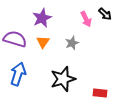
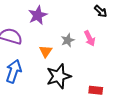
pink arrow: (86, 19) -> (90, 38), moved
orange triangle: (43, 42) -> (46, 51), moved

